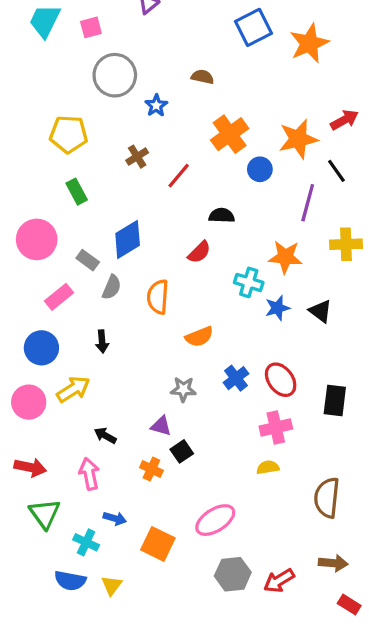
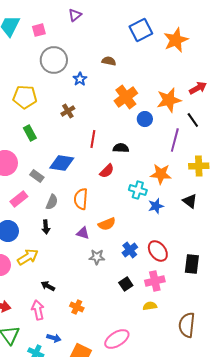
red line: (179, 176) -> (93, 139), moved, turned -30
blue diamond: (128, 239) -> (62, 163), turned 40
gray semicircle: (112, 287) -> (52, 202), moved
black triangle: (320, 311) -> (190, 201), moved
purple triangle: (161, 426) -> (83, 233), moved
black square: (182, 451) -> (126, 284), moved

